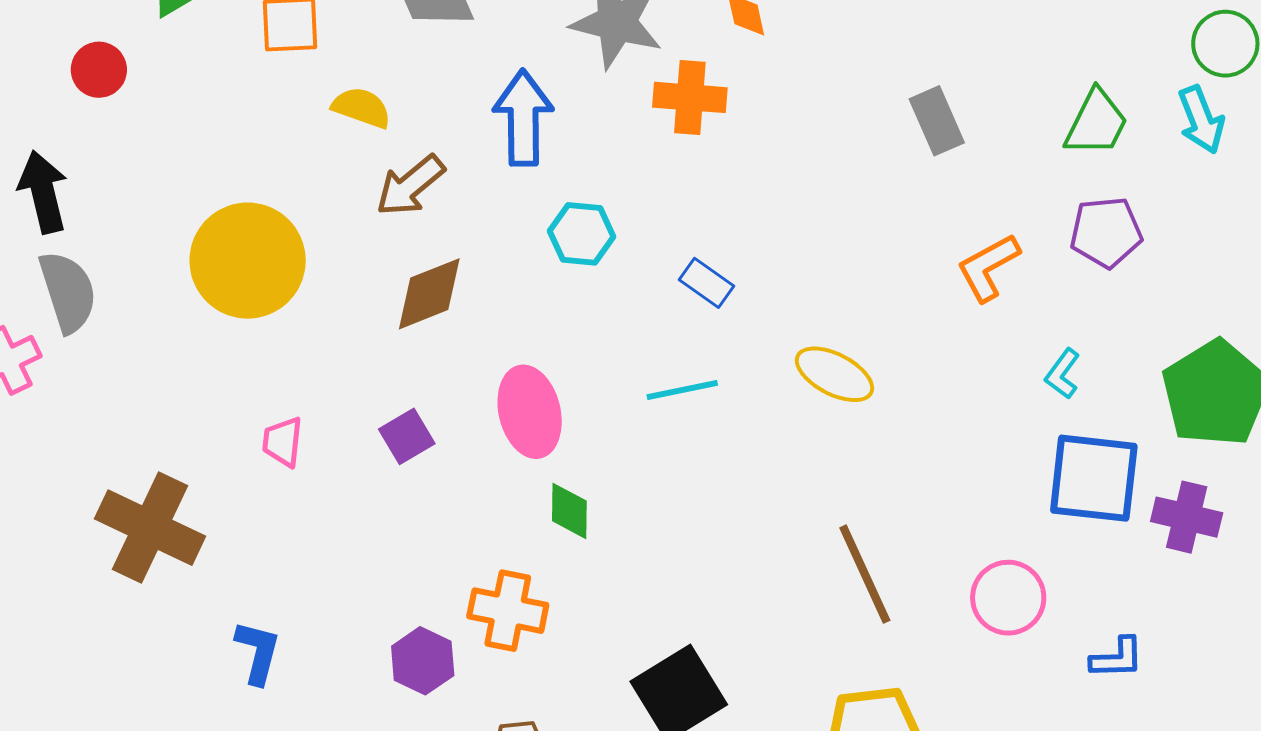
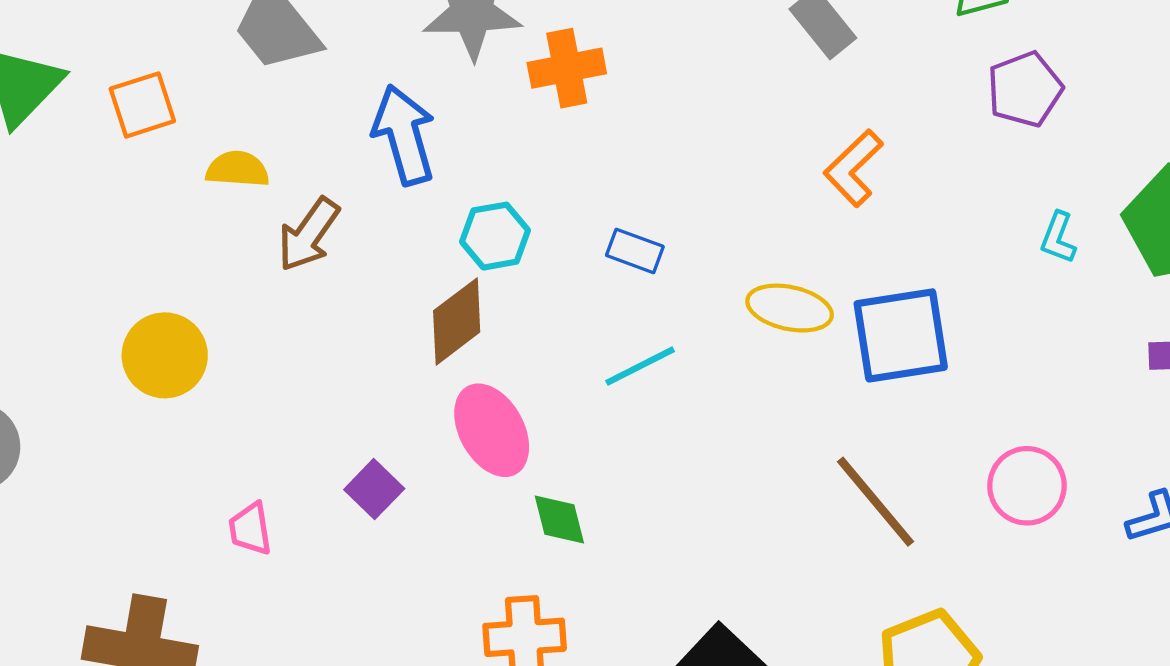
yellow circle: (248, 261) -> (165, 355), size x0.7
orange L-shape: (988, 267) -> (853, 168), moved
brown diamond: (429, 294) -> (457, 321), moved
cyan L-shape: (1063, 374) -> (1058, 238), moved
blue square: (1094, 478) -> (901, 335), moved

